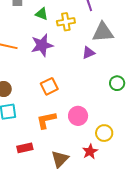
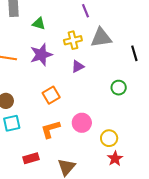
yellow cross: (66, 22) -> (73, 40), moved
purple triangle: (88, 53) -> (78, 66), moved
red star: (90, 151) -> (115, 158), moved

